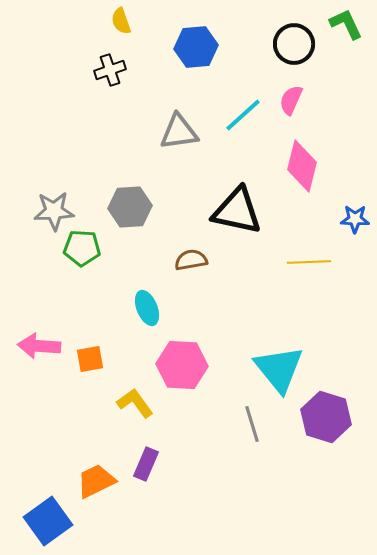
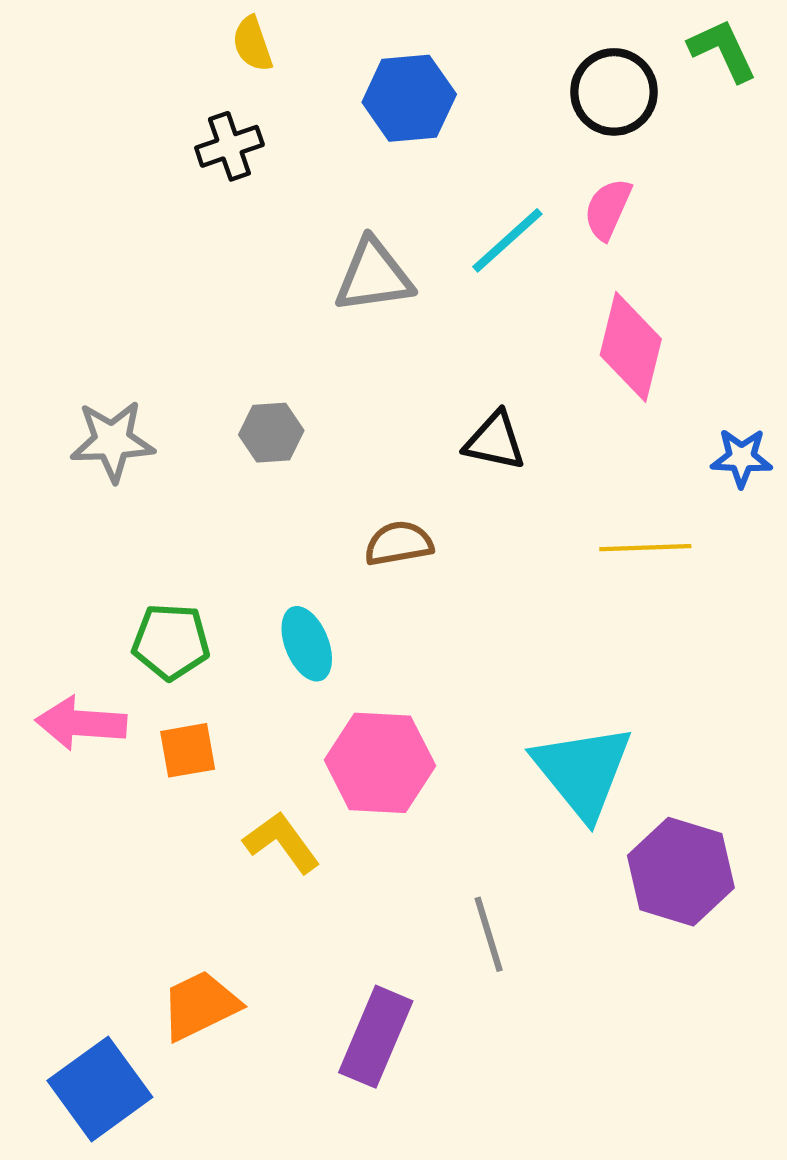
gray hexagon: (130, 207) -> (271, 433), size x0.7
black triangle: (237, 211) -> (495, 441), size x0.6
green pentagon: (82, 248) -> (171, 642), moved
gray line: (252, 424) -> (489, 934), moved
purple rectangle: (146, 464) -> (376, 1037), moved, size x1.4

